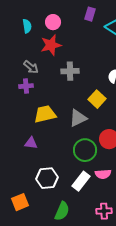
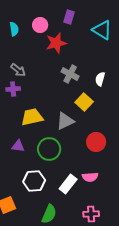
purple rectangle: (90, 14) -> (69, 17), moved
red star: (51, 45) -> (56, 43), moved
gray cross: (70, 71) -> (70, 74), moved, turned 30
green circle: (85, 150) -> (49, 149), moved

